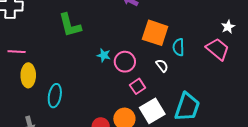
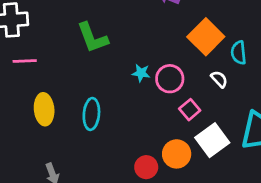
orange square: (155, 33) -> (206, 37), turned 32
pink line: (17, 52) -> (25, 61), moved
cyan ellipse: (55, 96) -> (91, 114), moved

